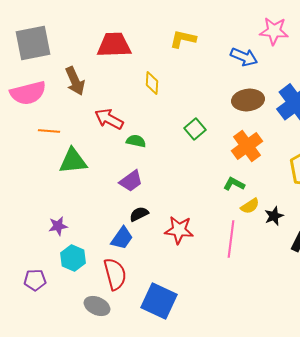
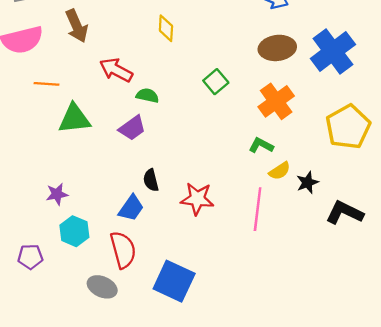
purple trapezoid: (131, 181) -> (132, 128), moved
black semicircle: (139, 214) -> (151, 180), turned -78

